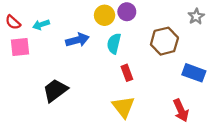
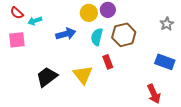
gray star: (196, 16) -> (167, 24), moved
red semicircle: (13, 22) -> (17, 13), moved
brown hexagon: (164, 41) -> (124, 35), moved
yellow triangle: (123, 107) -> (83, 75), moved

